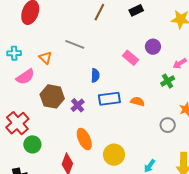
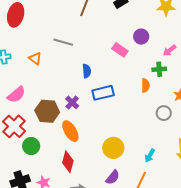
pink semicircle: (25, 77) -> (16, 95), moved
green cross: (168, 81) -> (159, 69), turned 32
brown hexagon: (52, 96) -> (47, 111), moved
orange semicircle: (138, 101) -> (145, 85), moved, turned 80
orange ellipse: (84, 139) -> (70, 131), moved

